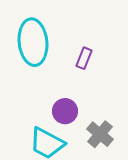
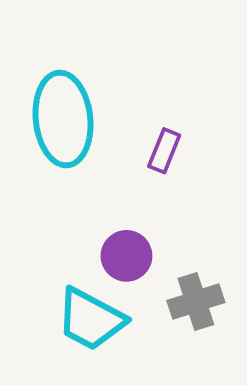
gray cross: (100, 134) -> (196, 301), turned 32

